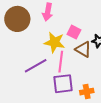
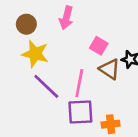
brown circle: (17, 19) -> (26, 24), size x0.6
yellow star: (54, 42) -> (35, 54), moved
purple line: (36, 66) -> (46, 86), turned 70

